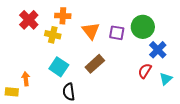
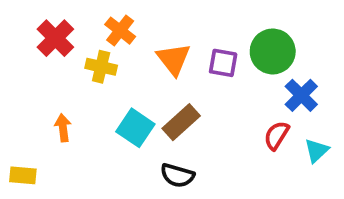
orange cross: (63, 16) -> (120, 31), turned 35
cyan square: (59, 67) -> (135, 128), moved
orange arrow: (26, 79) -> (63, 128), moved
black semicircle: (69, 92) -> (177, 175), moved, turned -66

